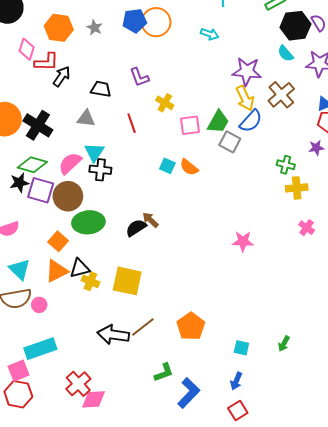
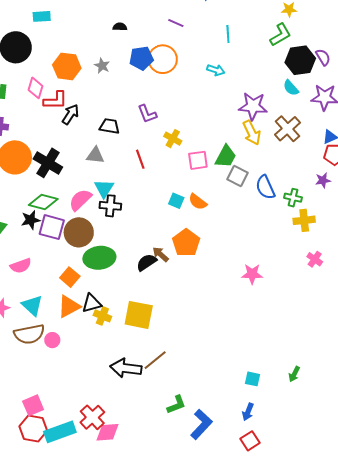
blue semicircle: (251, 121) -> (265, 187), moved, turned 115
orange pentagon: (191, 326) -> (186, 243), moved
cyan rectangle: (40, 349) -> (60, 432), moved

